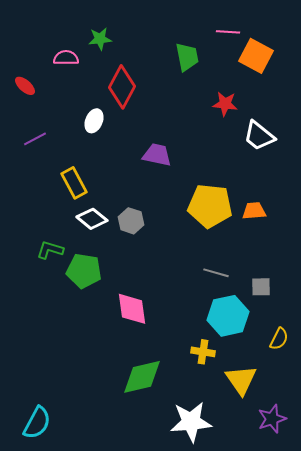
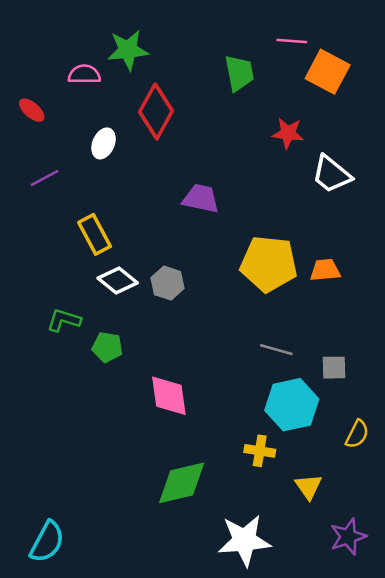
green star: (100, 39) -> (128, 50), size x1.4
white ellipse: (94, 121) -> (103, 143), moved
green pentagon: (84, 271) -> (107, 347), size x0.7
yellow triangle: (241, 380) -> (308, 487), size x0.7

